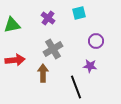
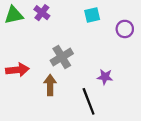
purple cross: (48, 18) -> (42, 13), moved
green triangle: (12, 25) -> (14, 15), moved
purple circle: (96, 41) -> (125, 29), moved

